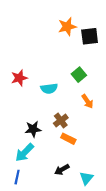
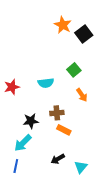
orange star: (67, 27) -> (63, 25), turned -30
black square: (90, 36) -> (84, 34), turned -30
red star: (19, 78) -> (12, 87), moved
brown cross: (61, 121) -> (57, 113), turned 32

